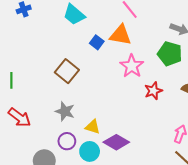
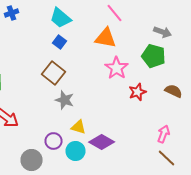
blue square: (97, 42) -> (60, 42), moved
gray star: (65, 111) -> (64, 100), moved

